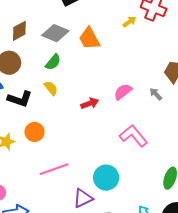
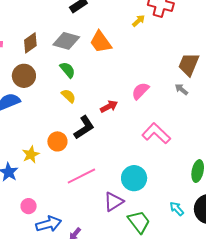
green semicircle: (53, 62) -> (68, 70), turned -72
gray arrow: (156, 94) -> (181, 89), moved
black L-shape: (20, 99) -> (84, 127), moved, turned -45

